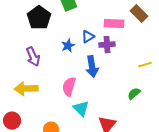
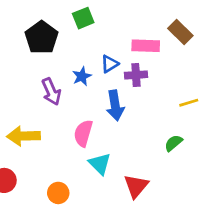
purple arrow: (33, 57) -> (51, 92), moved

